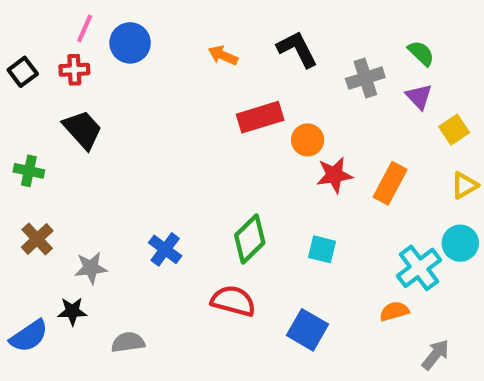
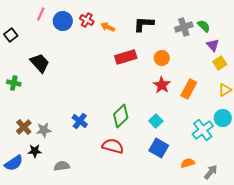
black L-shape: (297, 49) -> (144, 24), turned -60
red cross: (74, 70) -> (87, 20), moved, turned 32
gray cross: (365, 78) -> (184, 27), moved
purple triangle: (419, 97) -> (213, 45), moved
orange circle: (308, 140) -> (162, 58), moved
red star: (334, 175) -> (162, 85), turned -30
brown cross: (37, 239) -> (24, 127), moved
cyan square: (322, 249) -> (156, 121), turned 32
orange semicircle: (394, 311) -> (188, 163), moved
blue square: (308, 330) -> (159, 148), moved

